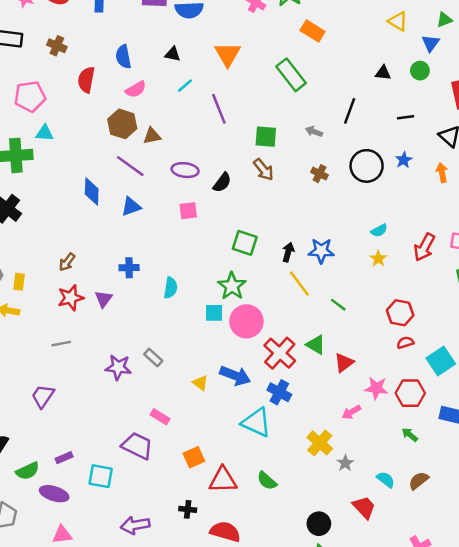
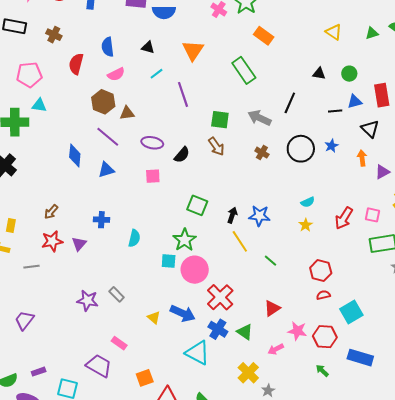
blue triangle: (430, 43) -> (355, 102), moved, turned 35
gray arrow: (314, 132) -> (260, 118), size x1.6
gray line: (61, 344) -> (32, 267), moved
green triangle: (316, 345) -> (245, 332), moved

